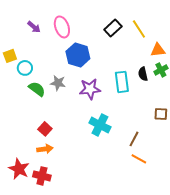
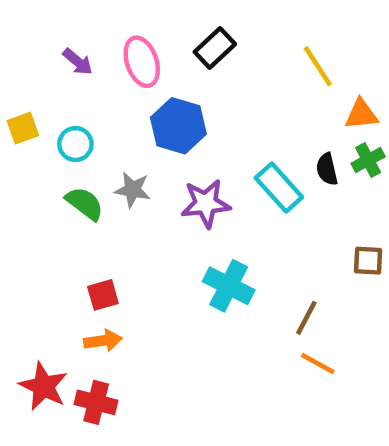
black rectangle: (113, 28) -> (215, 48), moved
cyan circle: (25, 68) -> (75, 144), moved
cyan rectangle: (122, 82) -> (279, 187), turned -35
red square: (45, 129) -> (103, 295), turned 32

